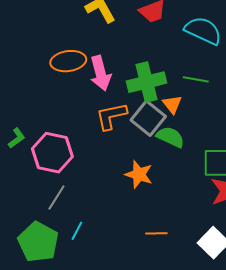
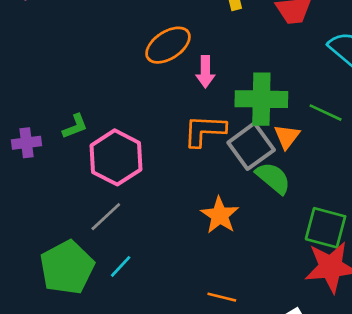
orange ellipse: (68, 61) -> (168, 45), turned -40
pink arrow: (101, 73) -> (205, 72), size x0.7

